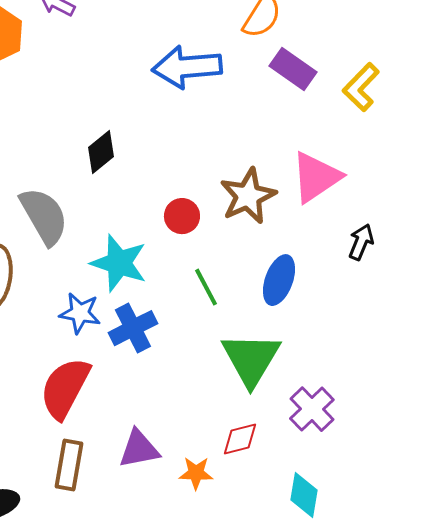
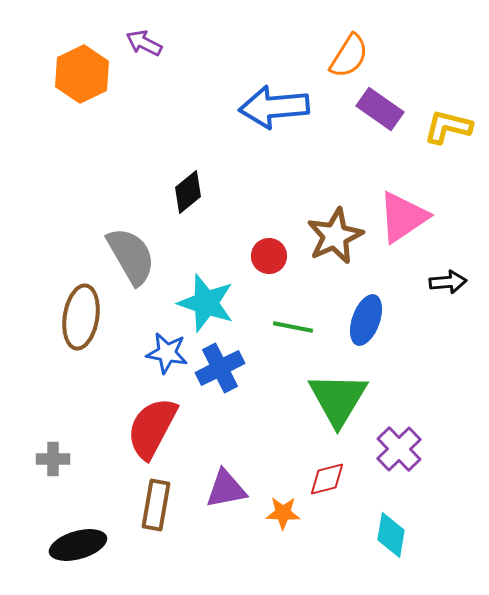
yellow L-shape: (361, 87) -> (448, 127), turned 60
black arrow: (361, 242) -> (448, 282), turned 63
green line: (206, 287) -> (293, 327), turned -51

